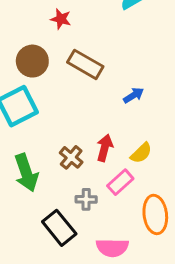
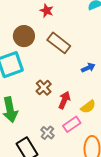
brown cross: (71, 157) -> (44, 88), moved
gray cross: (86, 199) -> (47, 133), turned 32

